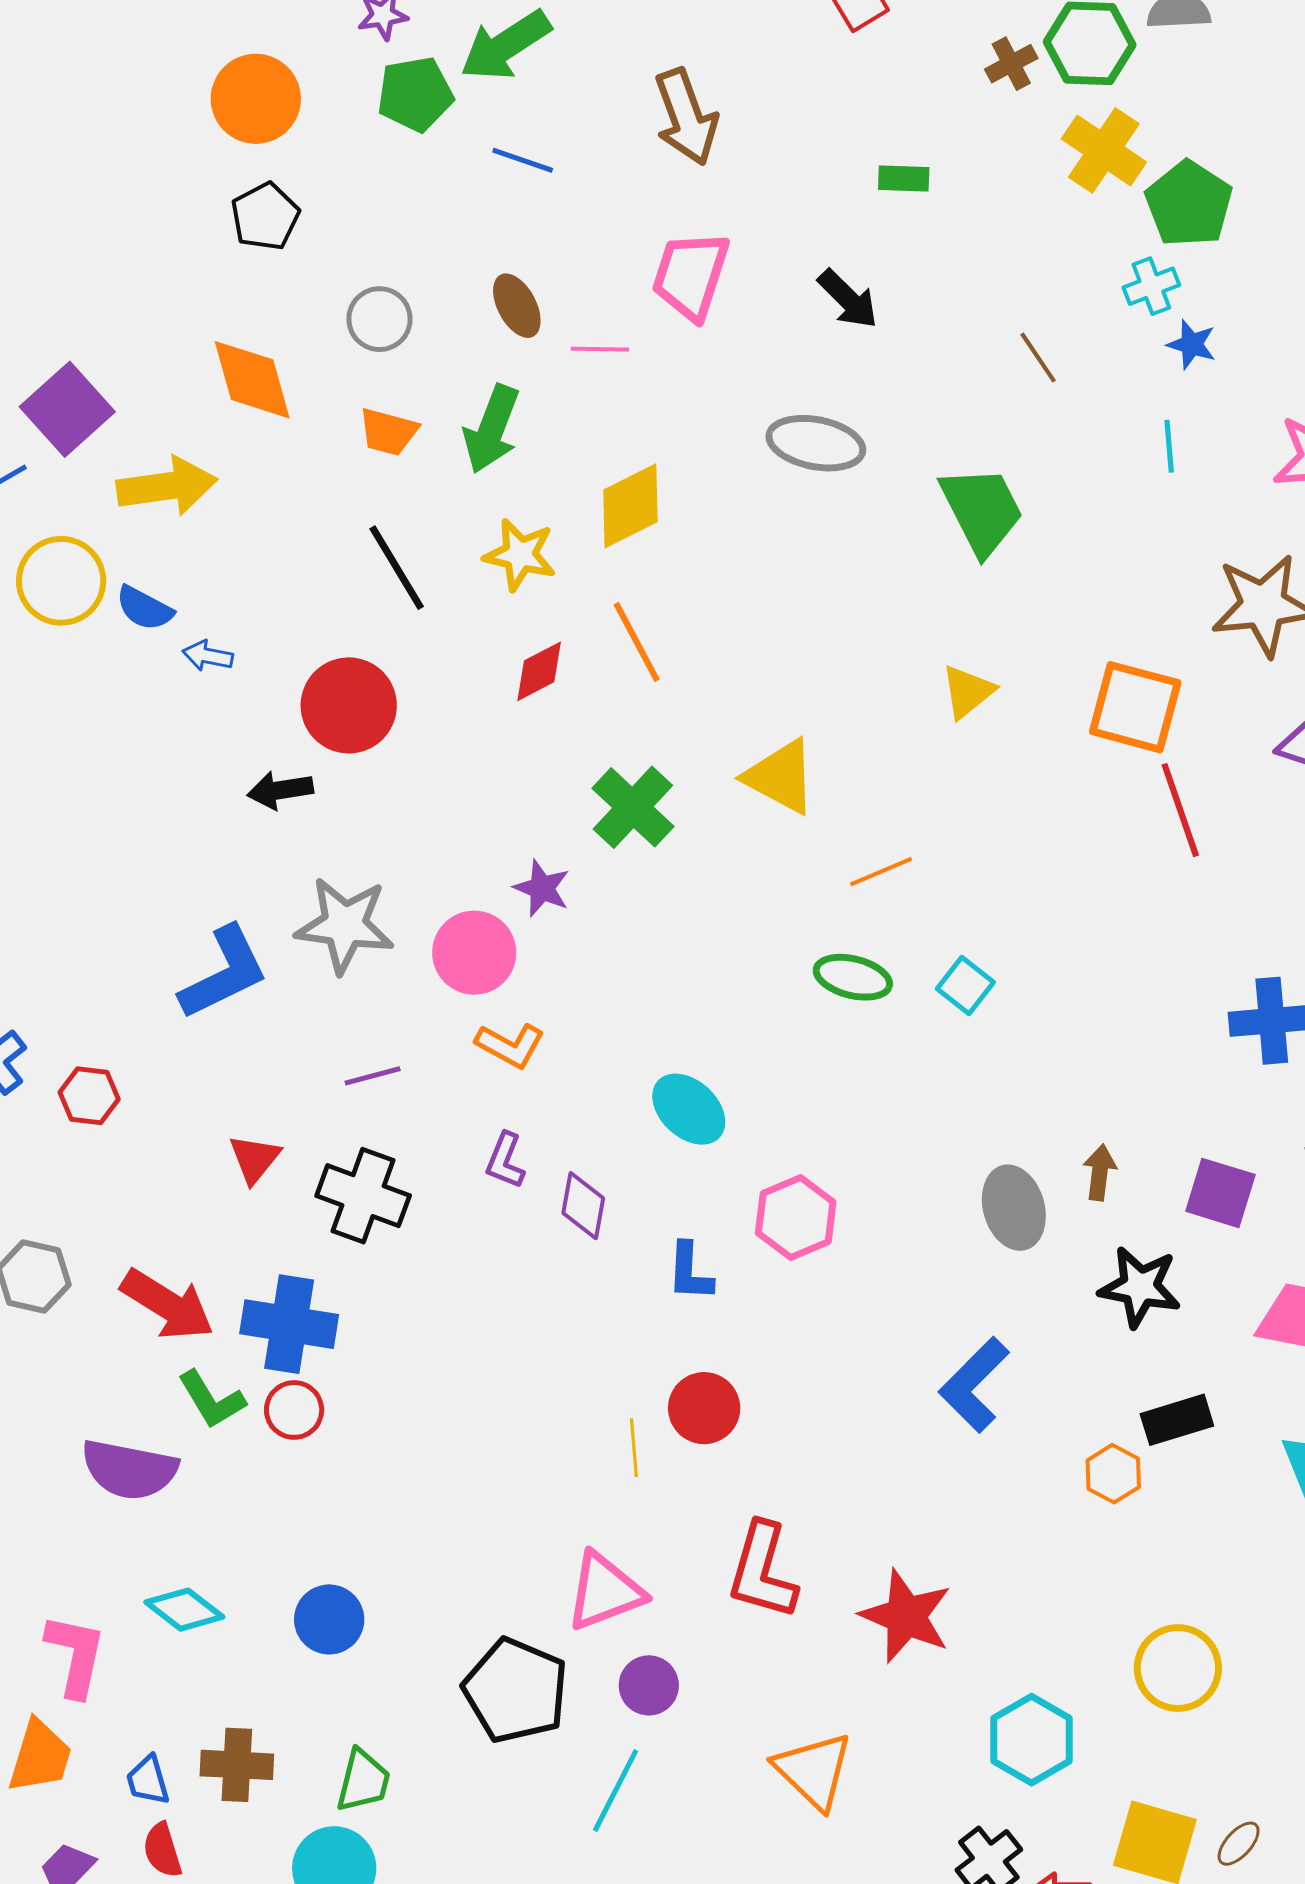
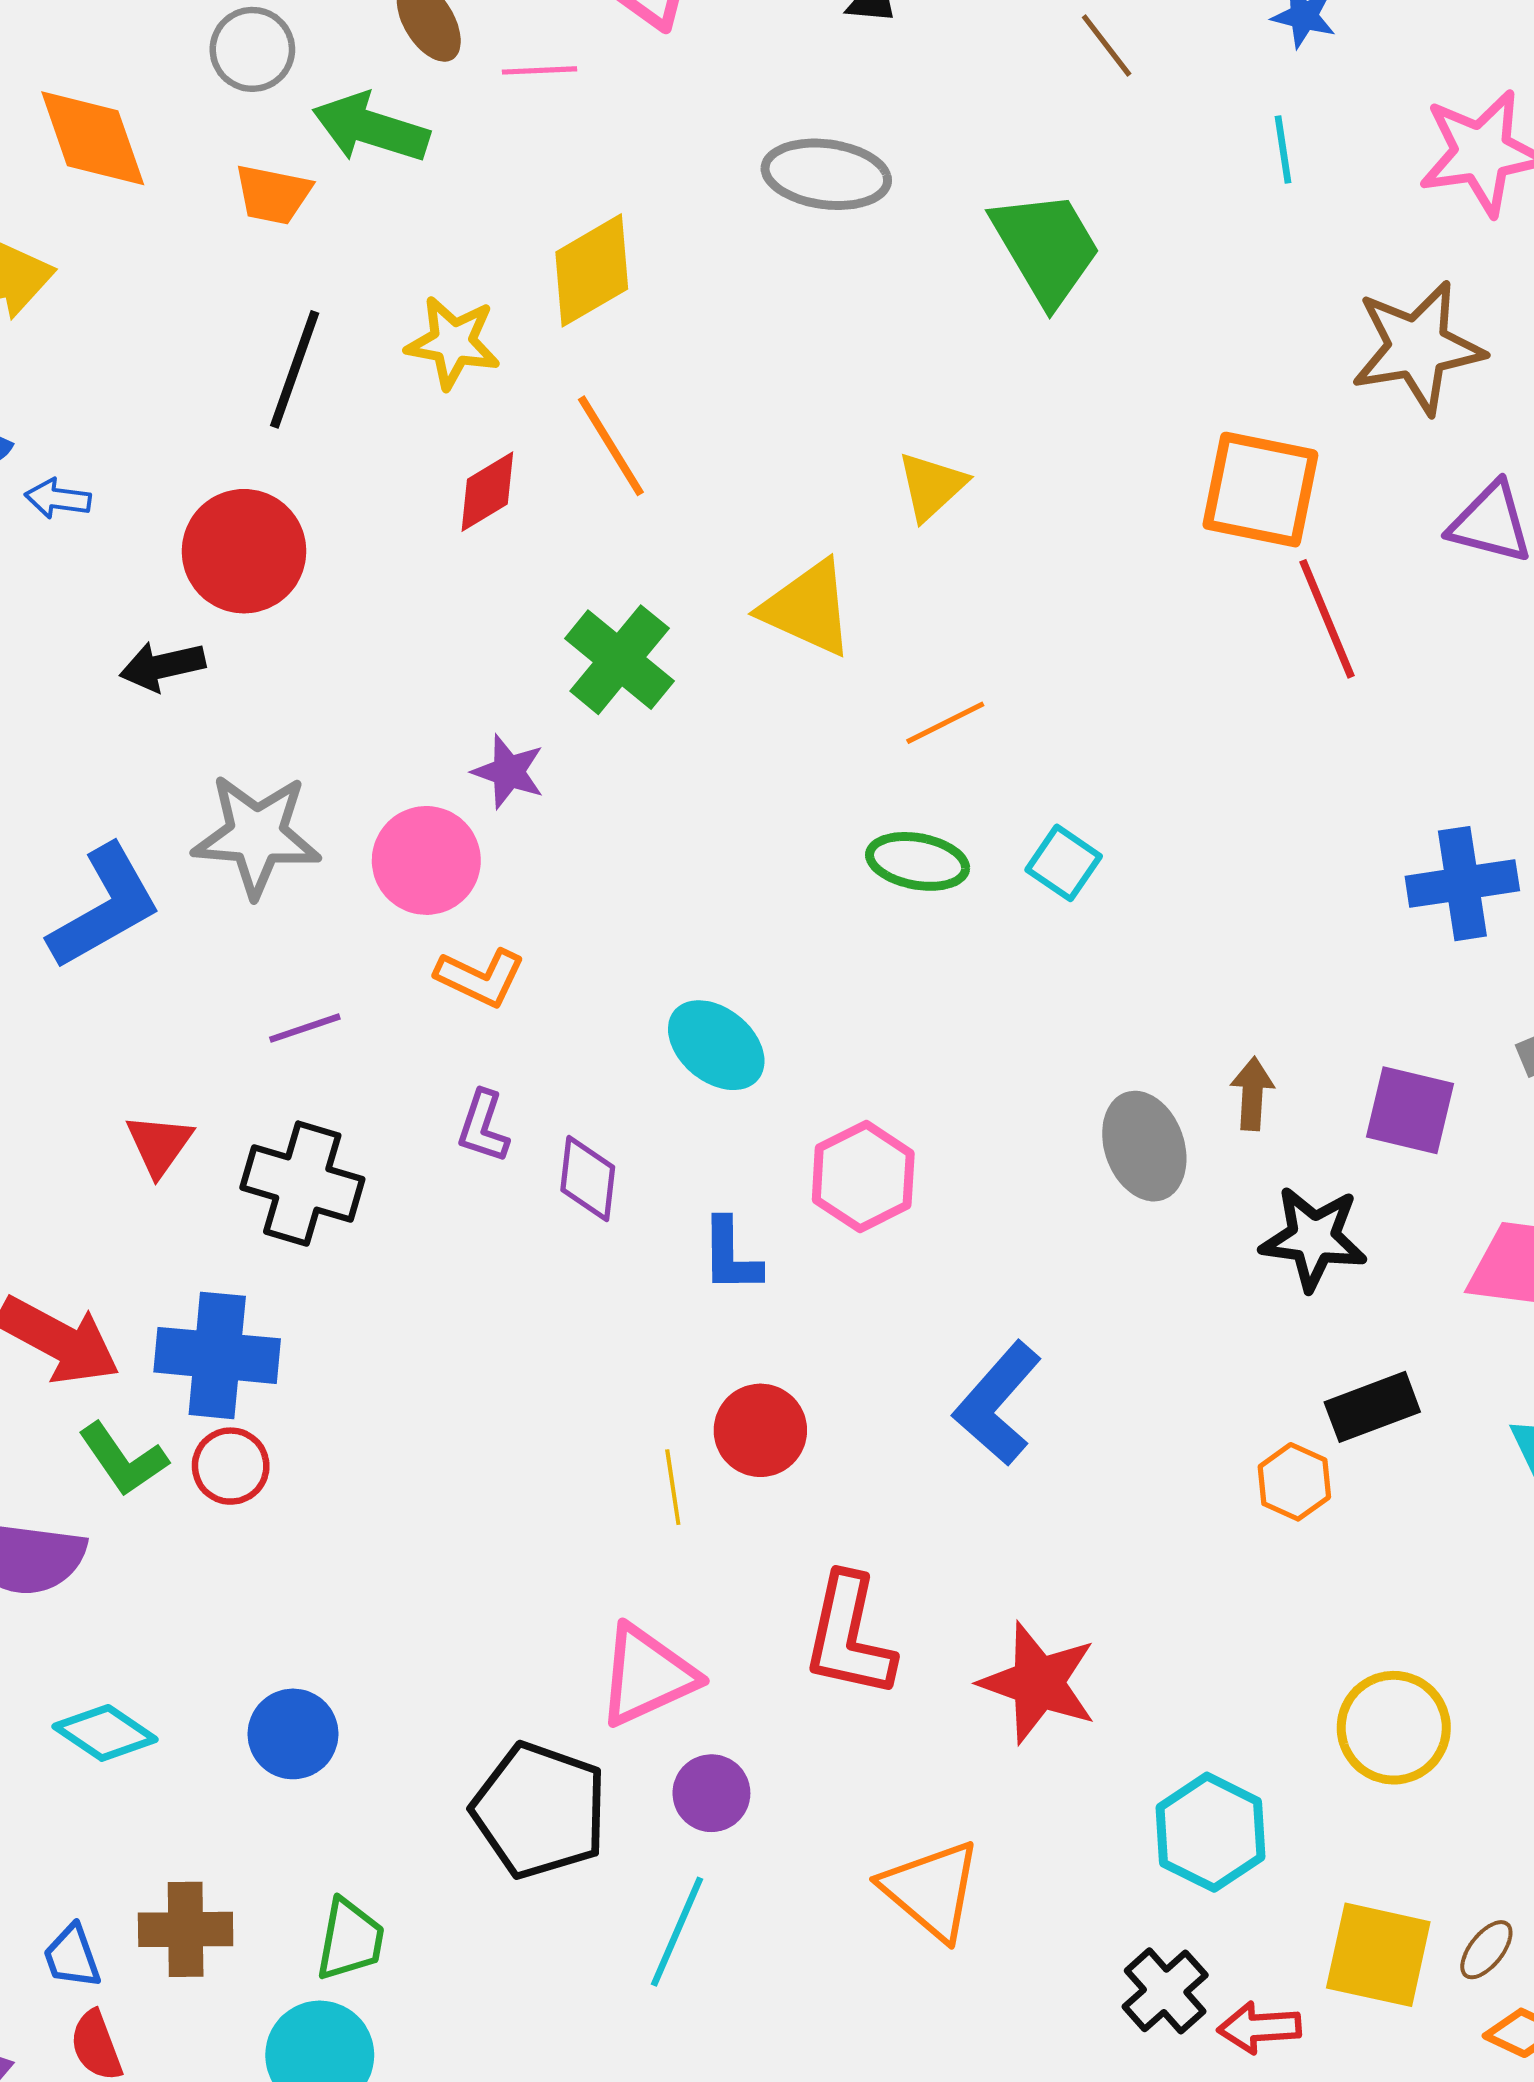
green arrow: (492, 429) -> (371, 128), moved, turned 90
black line: (397, 568) -> (295, 369), turned 54
yellow triangle: (968, 692) -> (932, 486), moved
blue L-shape: (974, 1385) -> (997, 1403), moved

